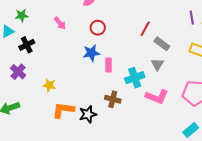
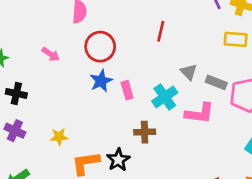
red circle: (98, 28) -> (100, 47), size x1.5
gray rectangle: (162, 44) -> (216, 82), moved
black cross: (27, 45) -> (16, 93), turned -35

